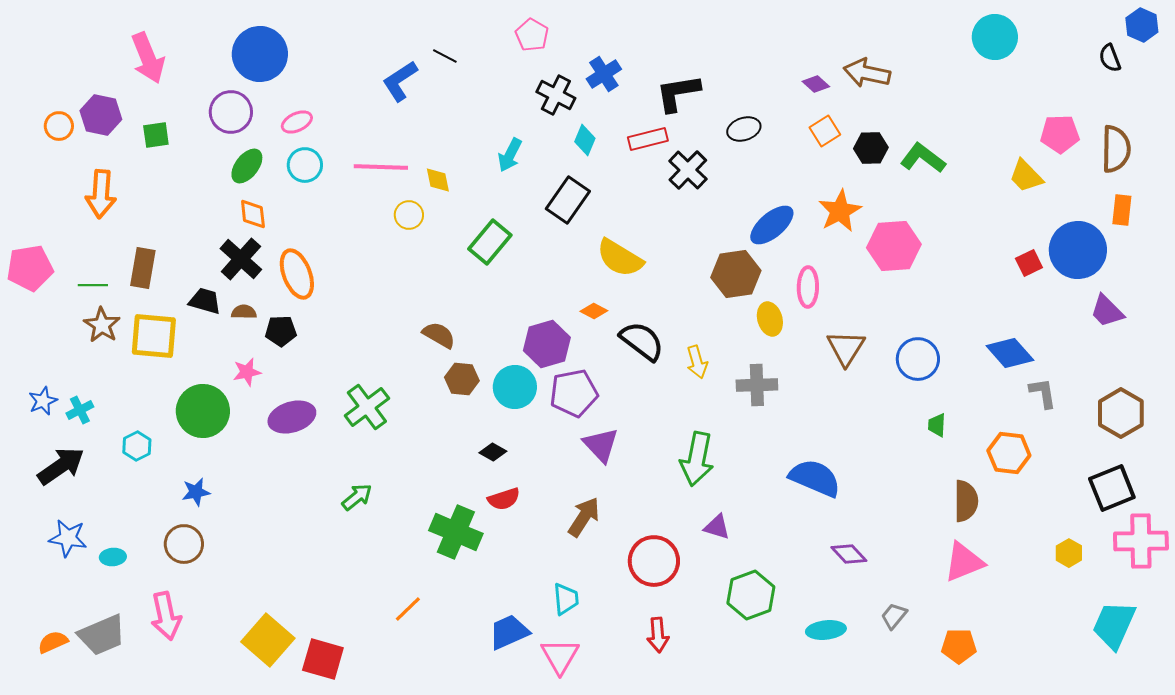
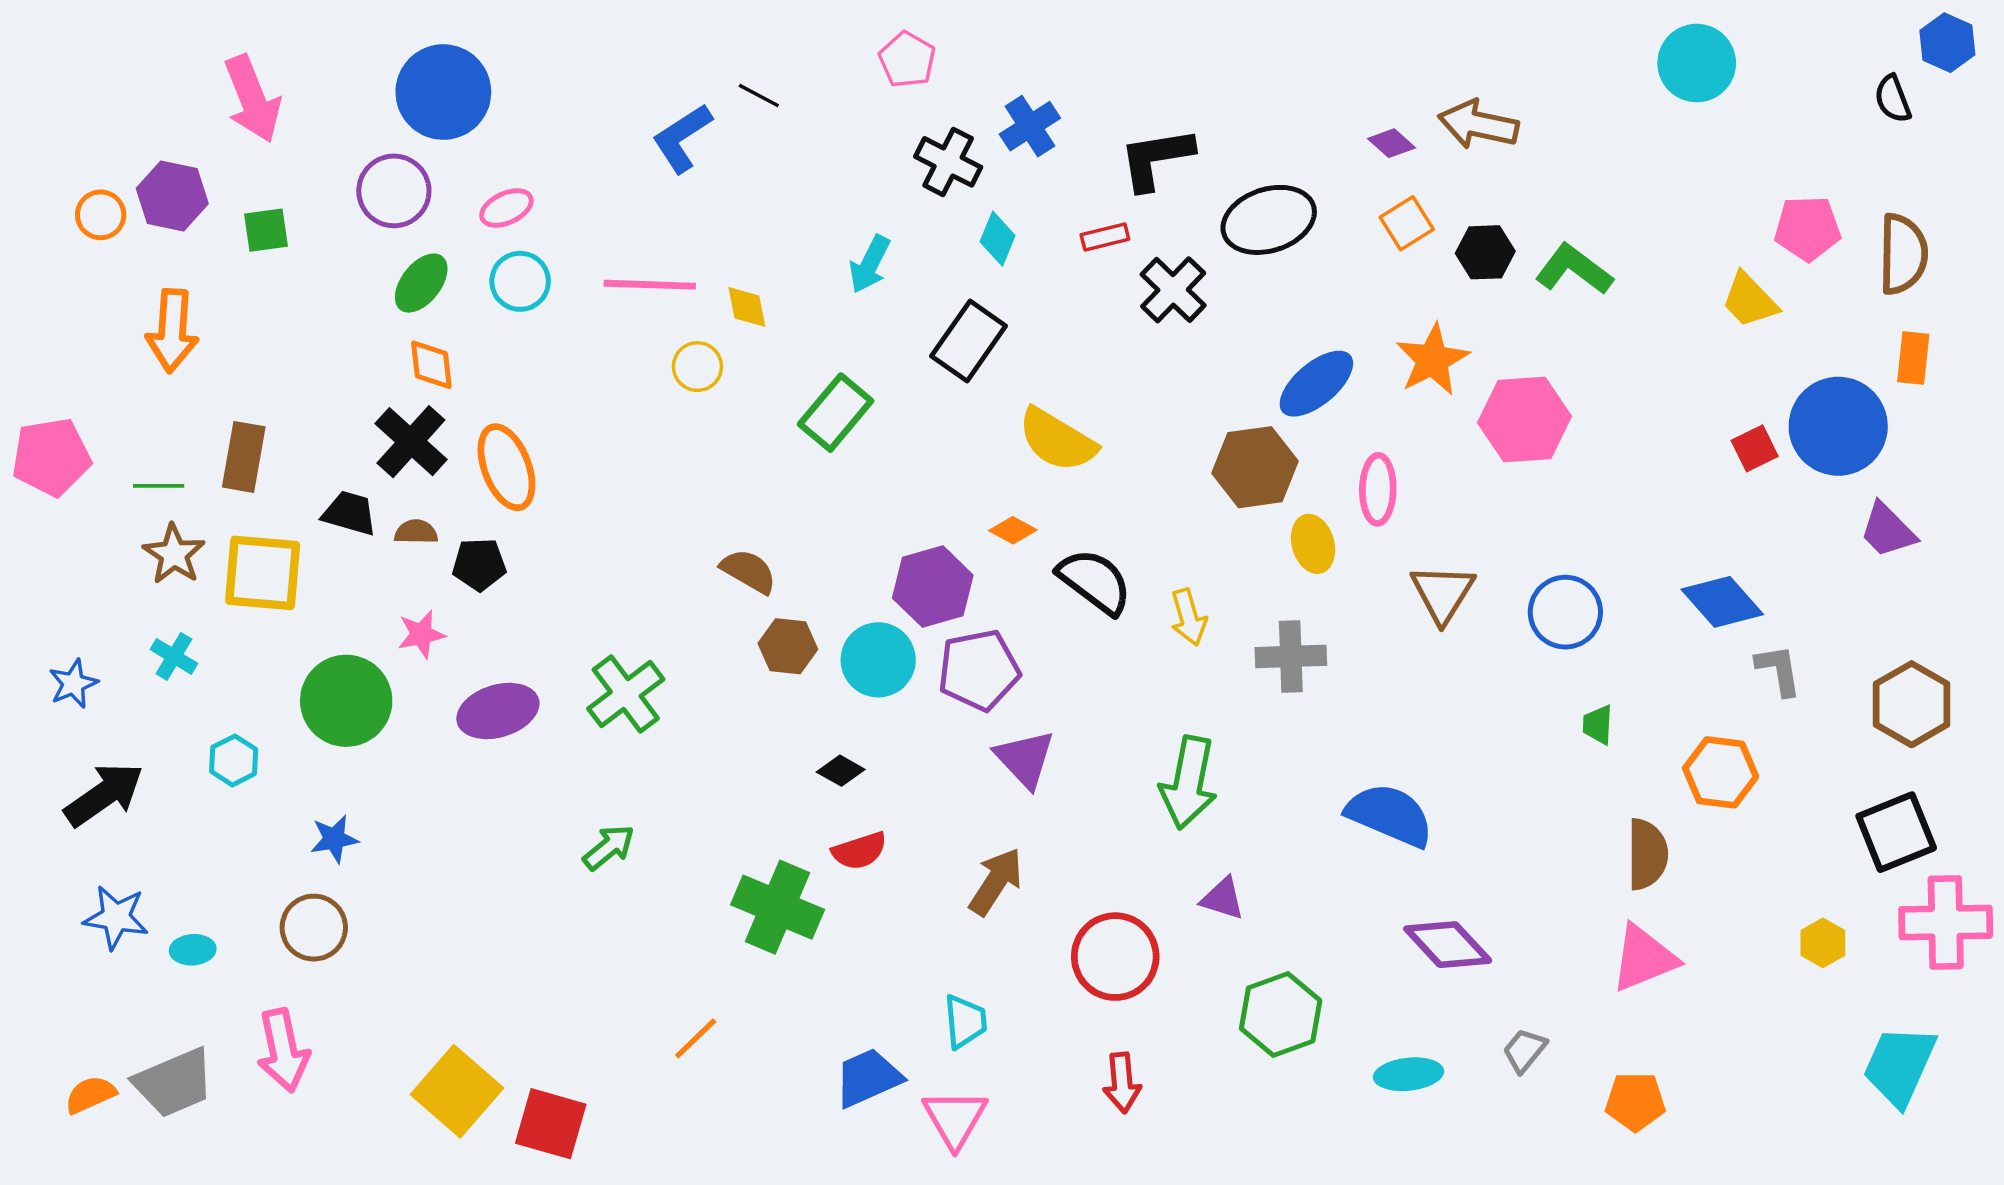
black ellipse: (744, 129) -> (1269, 220), size x1.6
red rectangle: (648, 139) -> (1105, 237), size x0.7
cyan cross: (80, 410) -> (174, 656), moved, turned -32
purple diamond: (849, 554) -> (1448, 945), size x1.4

